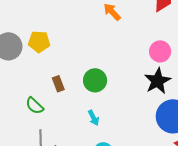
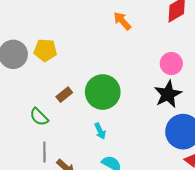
green circle: (95, 80) -> (103, 92), size x1.4
brown rectangle: (58, 84) -> (64, 95), turned 70

